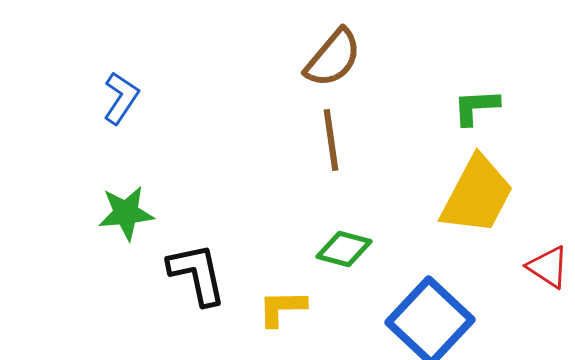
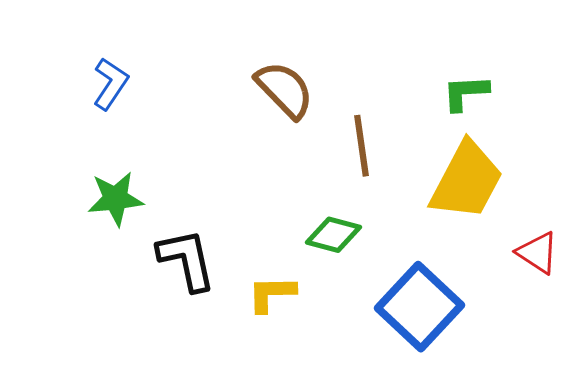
brown semicircle: (333, 58) -> (285, 90), moved, turned -84
brown line: (331, 140) -> (362, 146), moved

